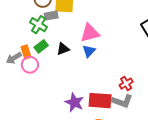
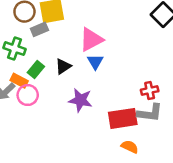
green cross: (39, 25) -> (15, 49), moved
orange rectangle: (26, 52) -> (19, 81), turned -32
red cross: (126, 84) -> (150, 90), turned 32
purple star: (74, 102) -> (80, 100), moved

